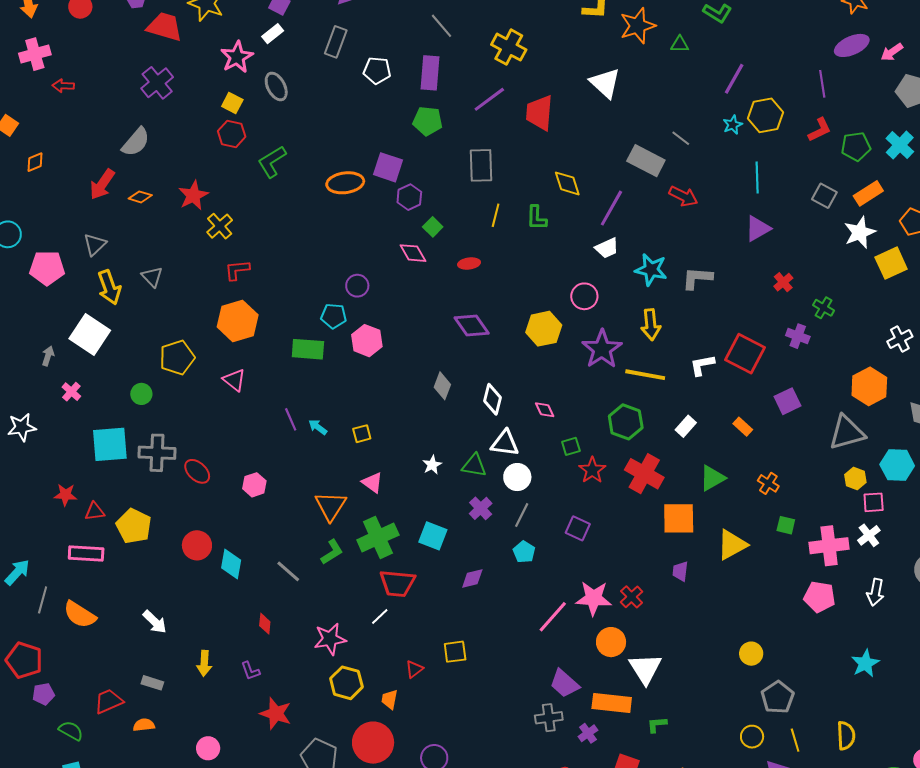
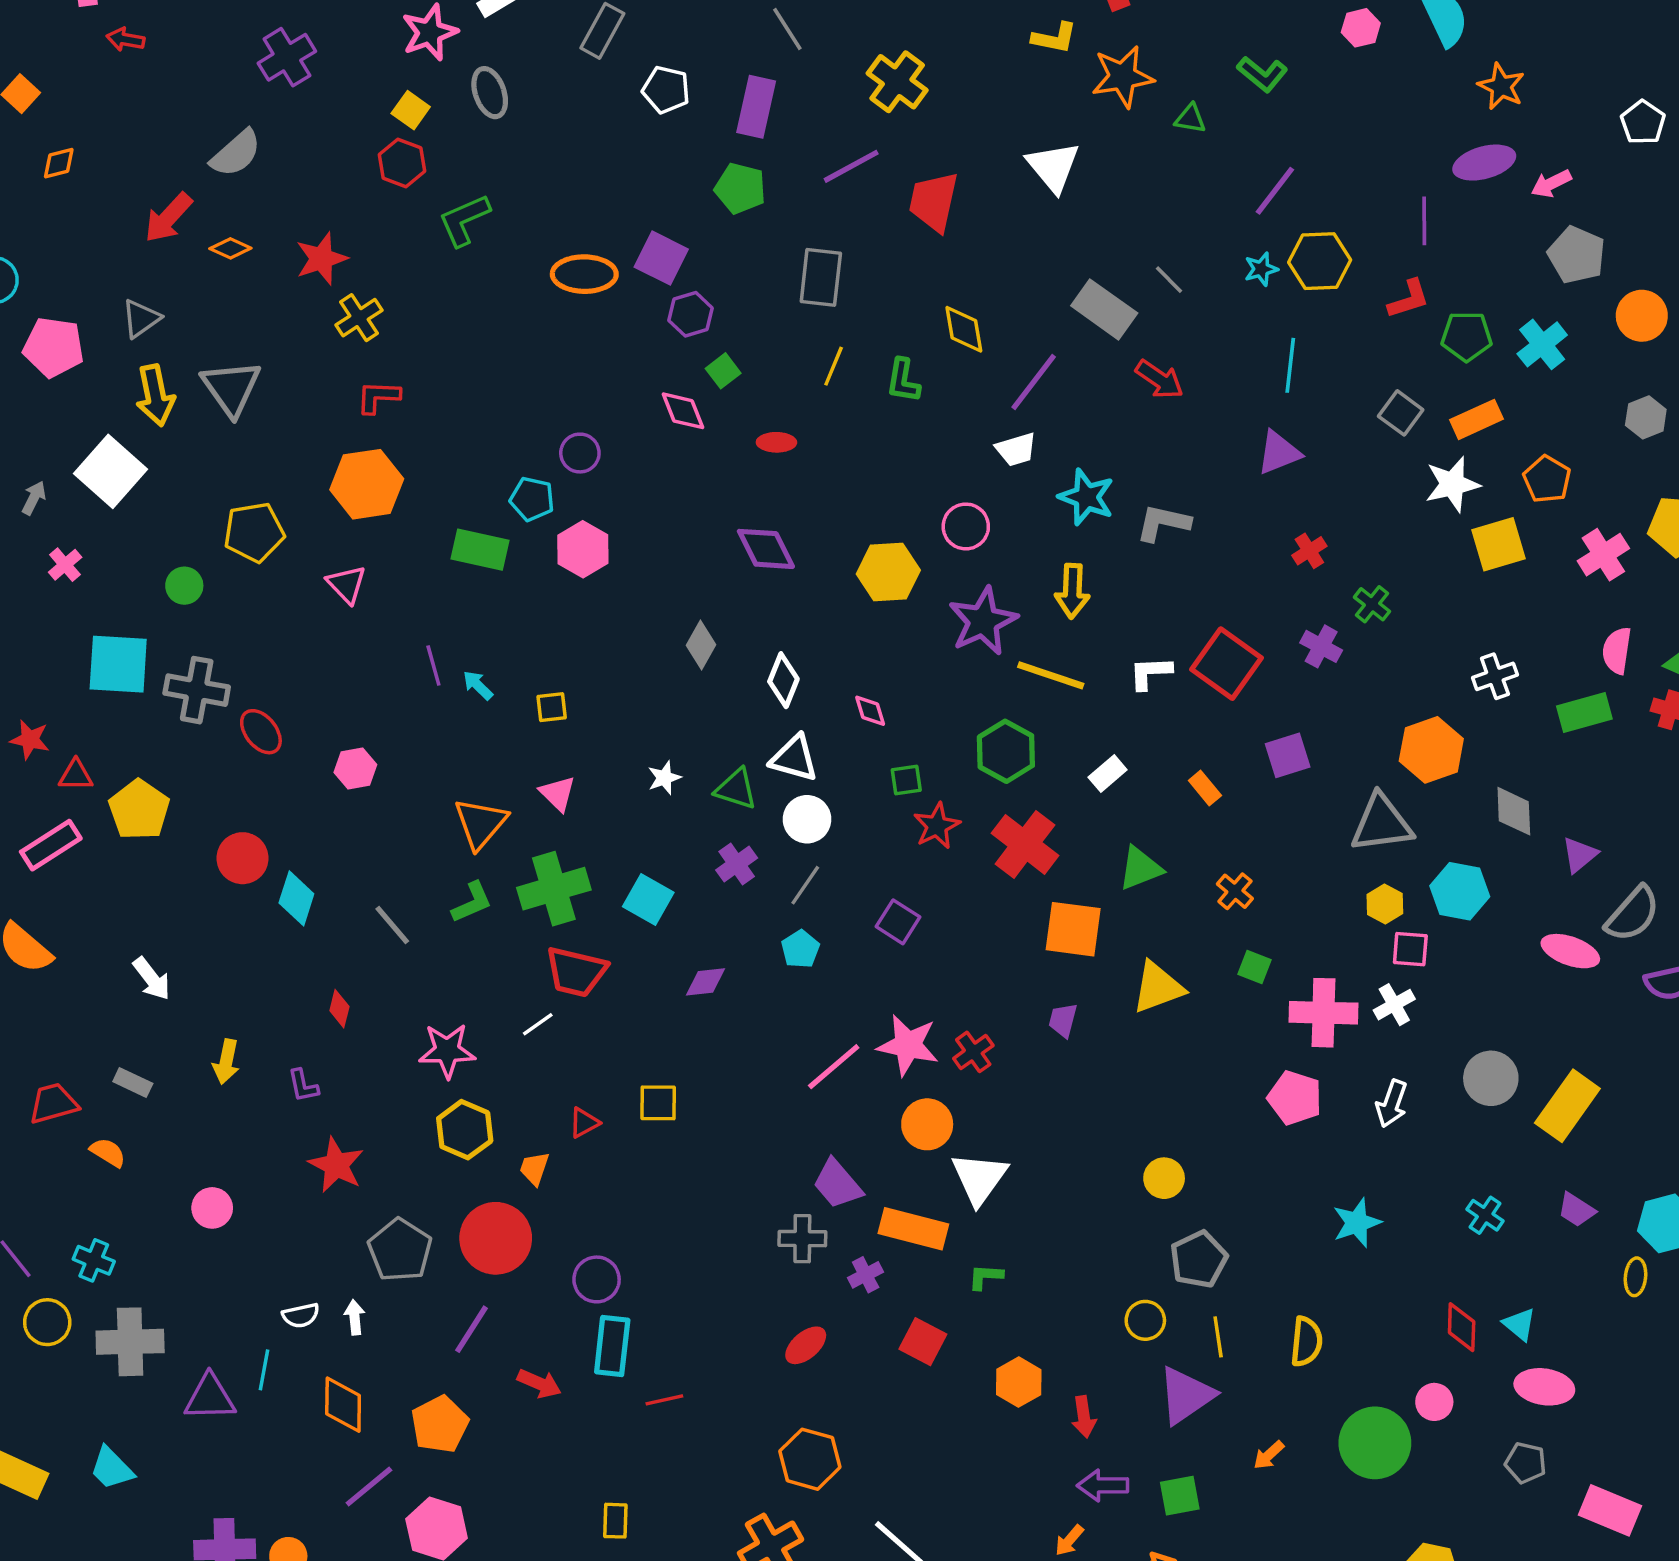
gray triangle: (152, 277) -> (231, 388), size x1.6
pink rectangle: (86, 554) -> (51, 845), turned -44
orange semicircle: (144, 725) -> (108, 1152), turned 30

